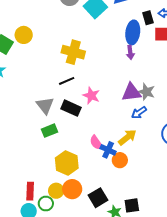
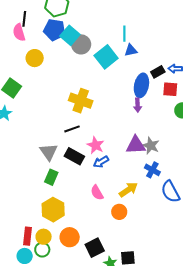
black rectangle: (148, 18) -> (158, 72), turned 72
yellow circle: (24, 35) -> (35, 58), moved
blue arrow: (139, 113) -> (101, 162), moved
green rectangle: (49, 131) -> (51, 177), turned -49
blue cross: (108, 150) -> (152, 170), moved
yellow hexagon: (67, 163) -> (53, 210), moved
yellow circle: (56, 191) -> (44, 237), moved

